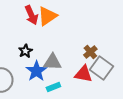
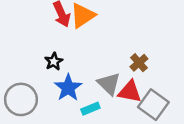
gray triangle: (52, 62) -> (109, 84), moved, turned 42
gray square: (101, 68) -> (153, 105), moved

